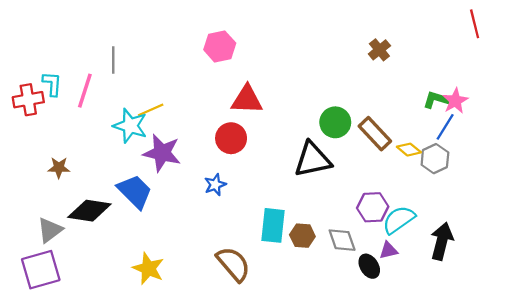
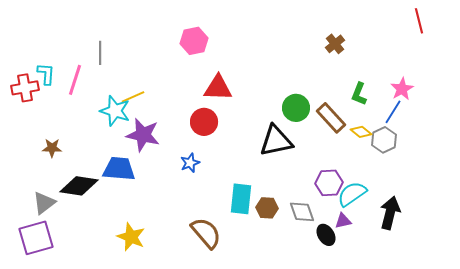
green L-shape: (436, 100) -> (359, 94), moved, turned -85
blue trapezoid: (135, 191) -> (119, 169), turned -40

